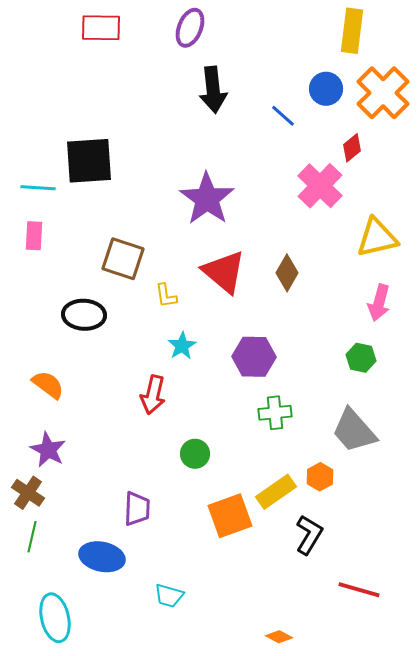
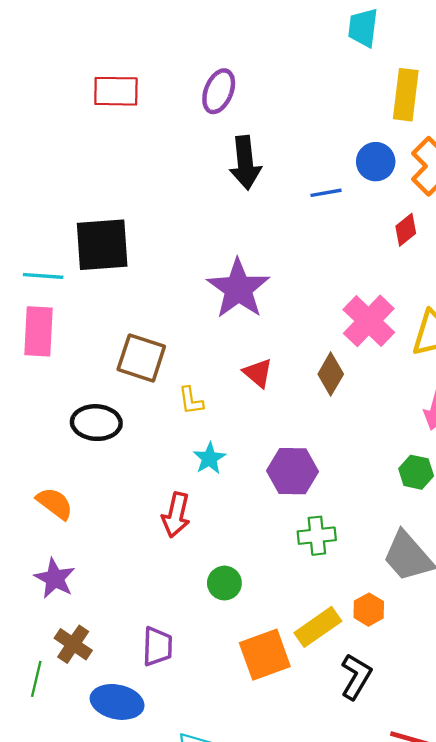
blue line: (283, 116) -> (326, 193), turned -52
pink cross: (320, 186) -> (369, 321), moved
pink rectangle: (34, 236) -> (39, 331), size x1.5
red triangle: (224, 272) -> (258, 373), size x0.6
brown cross: (28, 493) -> (73, 644), moved

